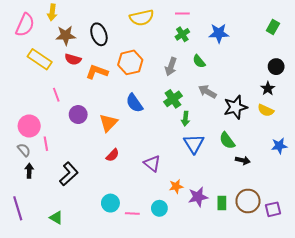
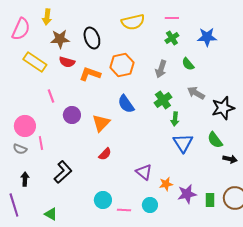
gray semicircle: (24, 150) -> (20, 149), turned 152
purple triangle: (152, 163) -> (144, 172), moved
black arrow: (29, 171) -> (25, 179), moved

